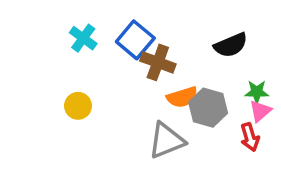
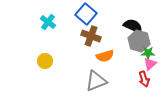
blue square: (135, 40) -> (86, 14), moved
black semicircle: (231, 45) -> (133, 26), turned -132
gray hexagon: (208, 108) -> (139, 41), moved

